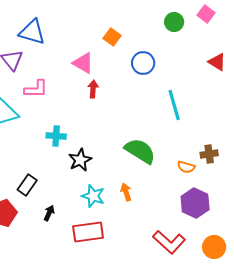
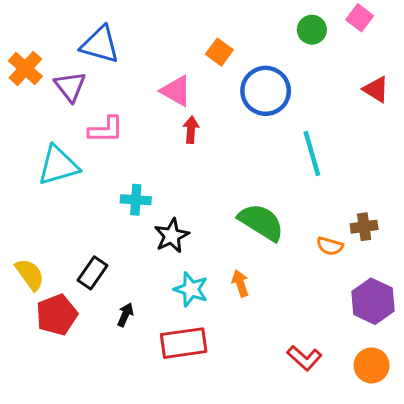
blue circle: (143, 63) -> (266, 91), size x1.4
purple hexagon: (195, 203) -> (373, 301), moved
red L-shape: (169, 242) -> (304, 358), size x0.7

